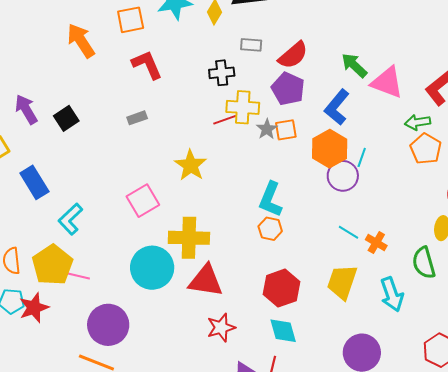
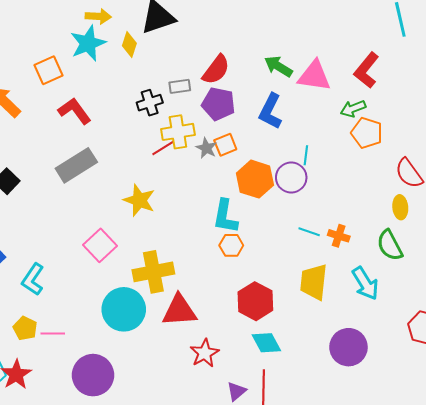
gray rectangle: (251, 45) -> (180, 86), moved
gray rectangle: (137, 118) -> (76, 165), size x2.0
orange hexagon: (330, 149) -> (255, 179), moved
yellow pentagon: (52, 265) -> (25, 328), size x0.6

